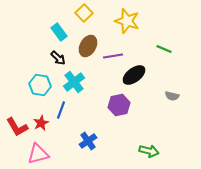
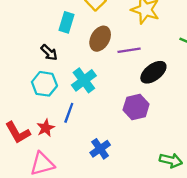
cyan rectangle: (59, 32) -> (66, 22), turned 54
black arrow: (58, 58) -> (49, 53), moved

